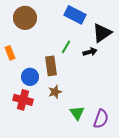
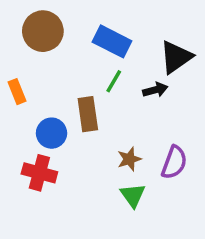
blue rectangle: (75, 15) -> (112, 41), moved
brown star: (55, 92) -> (129, 159), moved
purple semicircle: (101, 119) -> (174, 162), moved

